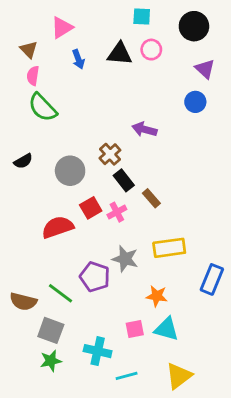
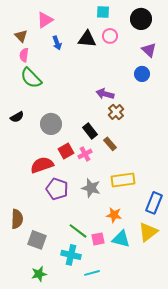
brown cross: (110, 154) -> (116, 112), moved
purple pentagon: (95, 277) -> (57, 189), moved
green line: (60, 293) -> (78, 231), moved
brown semicircle: (23, 302) -> (17, 219), turned -102
green star: (51, 361) -> (39, 274), moved
yellow triangle: (179, 376) -> (148, 232), moved

